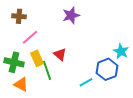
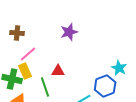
red triangle: (60, 54) -> (58, 71), turned -40
yellow rectangle: (37, 58) -> (25, 71), moved

